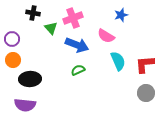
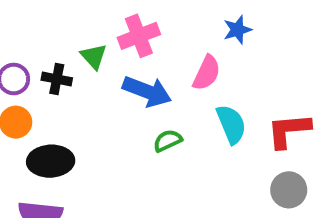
black cross: (33, 13) -> (57, 79), moved
pink semicircle: (106, 36) -> (207, 73), turned -96
green semicircle: (78, 70) -> (168, 141), moved

